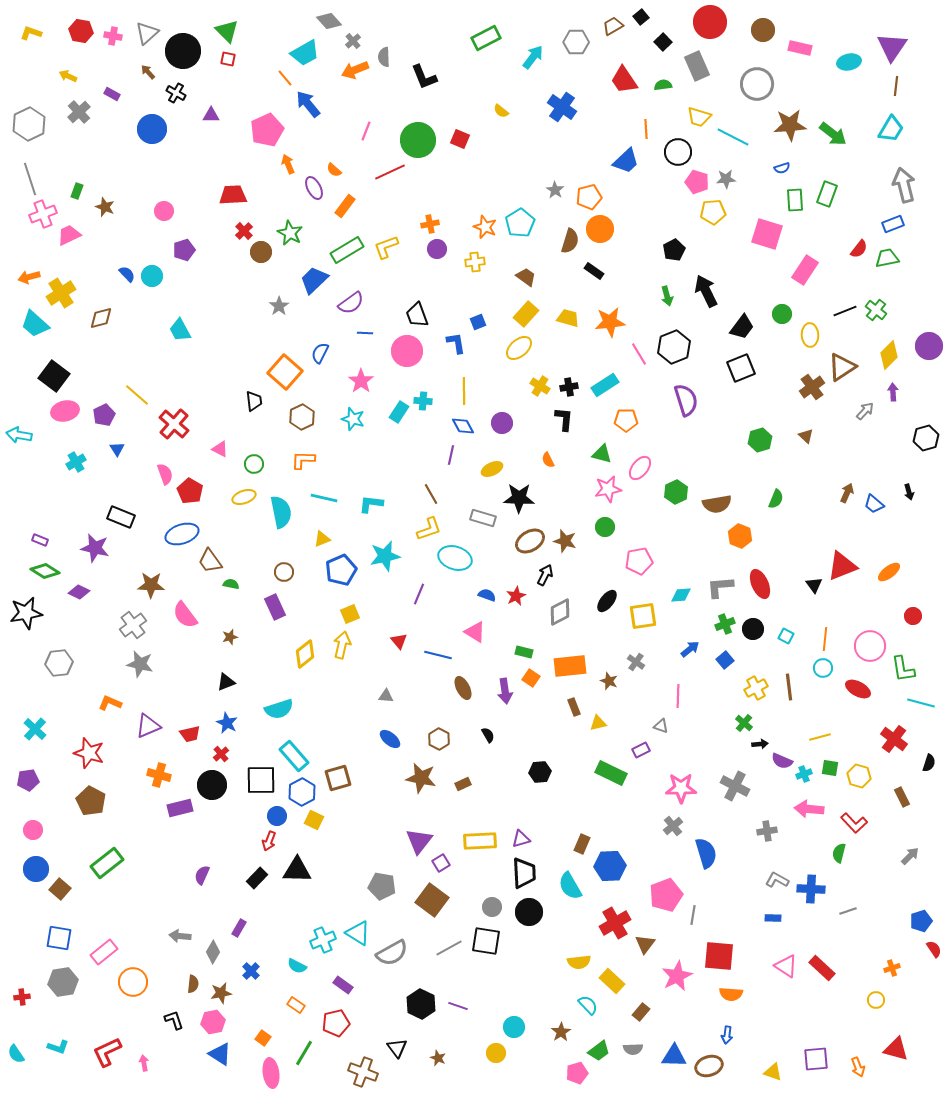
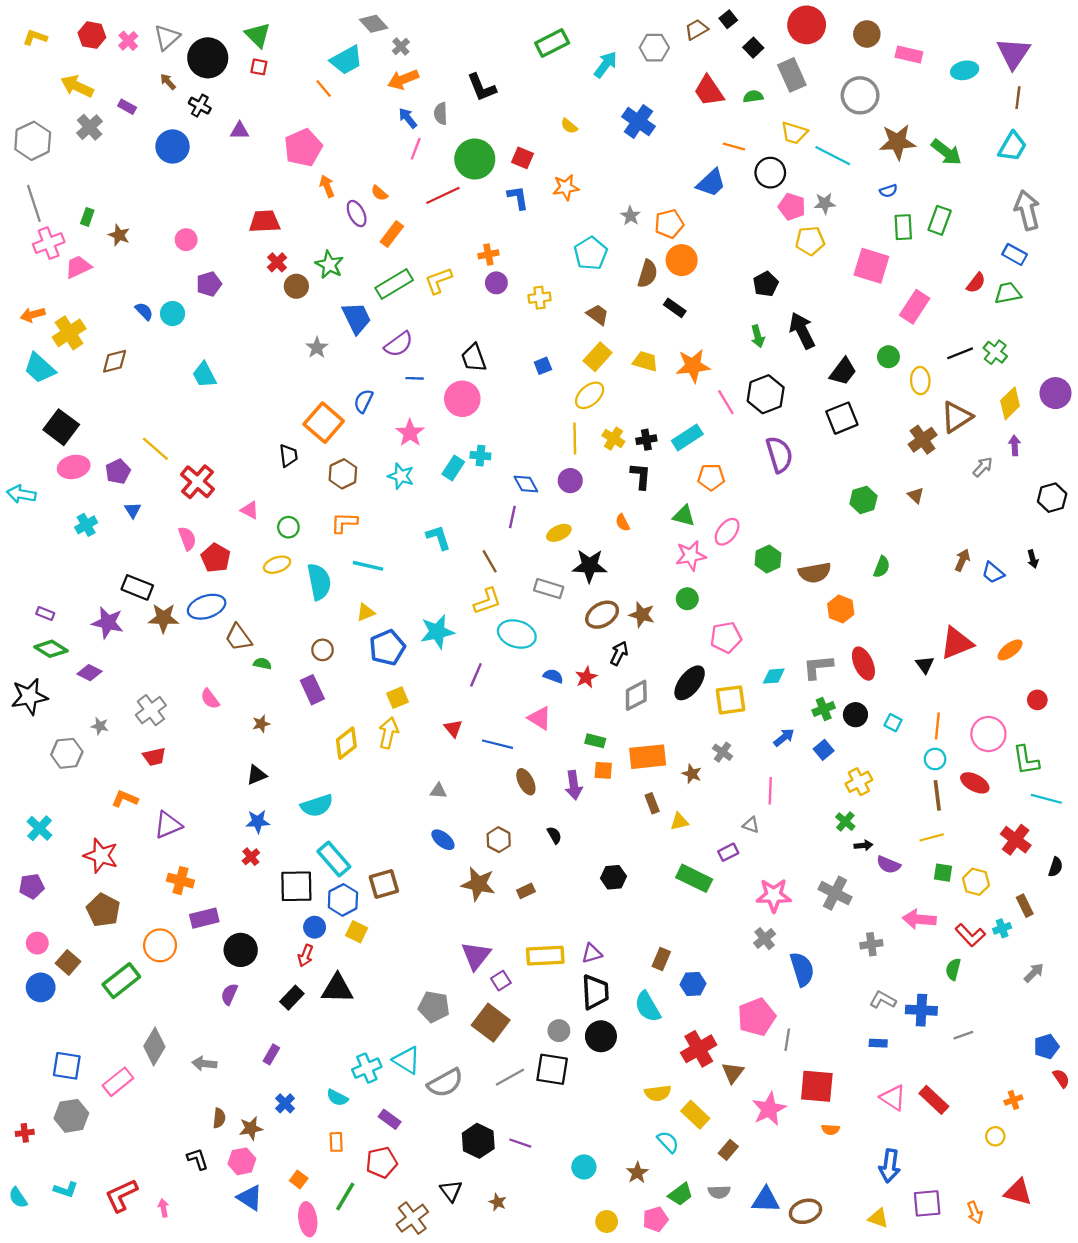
pink cross: (113, 36) -> (128, 41), turned 36
gray semicircle: (384, 57) -> (441, 114), moved
yellow arrow: (68, 76) -> (77, 86), size x1.6
blue arrow: (308, 104) -> (408, 118), moved, size x0.7
orange line: (646, 129) -> (734, 146), turned -72
blue rectangle: (893, 224) -> (1015, 254), turned 50
orange star: (485, 227) -> (566, 187), moved, turned -30
blue trapezoid: (314, 280) -> (357, 318), turned 108
blue L-shape: (456, 343) -> (518, 198), moved
yellow line: (464, 391) -> (575, 439), moved
cyan L-shape: (371, 504) -> (438, 537), moved, turned 65
brown star: (151, 585) -> (163, 618), moved
black ellipse: (607, 601) -> (690, 683), size x1.4
pink semicircle: (185, 615) -> (210, 699), size x0.7
gray star: (140, 664) -> (100, 726), moved, size x0.6
orange square: (531, 678) -> (603, 770), turned -30
brown line: (789, 687) -> (937, 795), moved
blue star: (227, 723) -> (258, 822), turned -30
red trapezoid: (190, 734) -> (154, 757), moved
cyan cross: (804, 774) -> (1002, 928), moved
black circle: (212, 785) -> (241, 950), moved
blue hexagon: (610, 866) -> (693, 984), size x0.7
brown square: (60, 889) -> (68, 962), moved
gray diamond: (213, 952) -> (154, 1047), moved, size x1.4
orange circle: (133, 982) -> (160, 945), moved
orange semicircle: (731, 994) -> (830, 1129), size x0.7
orange rectangle: (296, 1005) -> (336, 1142), turned 54
blue arrow: (727, 1035) -> (890, 1166), moved, size x1.6
yellow circle: (496, 1053) -> (607, 1222), moved
brown cross: (363, 1072) -> (412, 1218), turned 32

